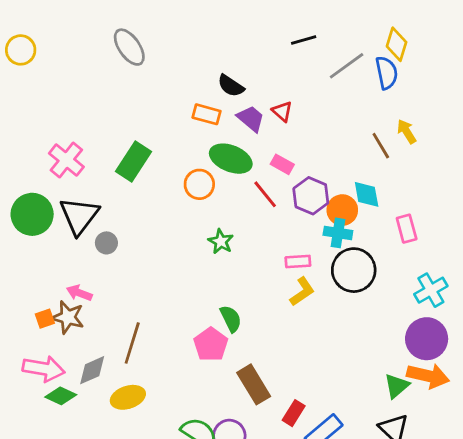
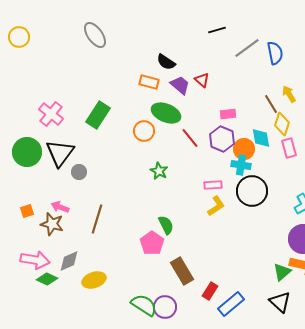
yellow diamond: (397, 44) -> (282, 124), moved
pink rectangle: (282, 164) -> (228, 114), moved, turned -35
pink rectangle: (407, 229) -> (289, 148), moved
orange square: (45, 319) -> (27, 211), moved
brown line: (132, 343) -> (97, 219), moved

